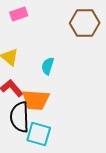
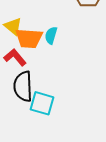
orange trapezoid: (36, 100) -> (29, 38), moved

